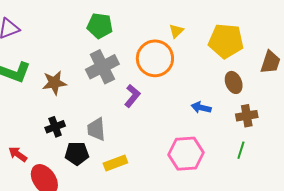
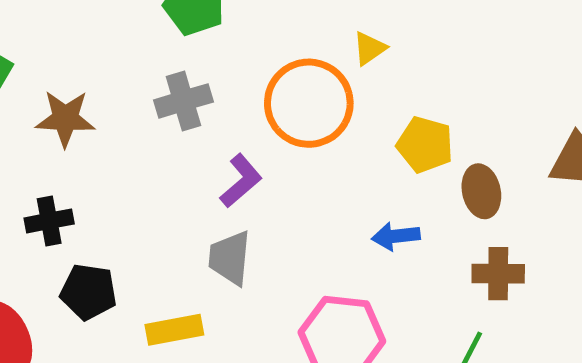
yellow pentagon: (226, 41) -> (425, 145), moved, size x0.7
gray cross: (102, 67) -> (183, 101), size x0.7
blue arrow: (201, 108) -> (396, 236), turned -30
gray trapezoid: (96, 129) -> (230, 258), moved

